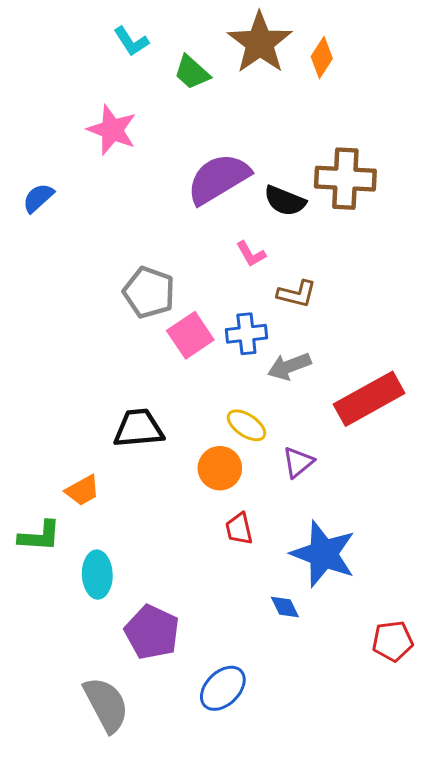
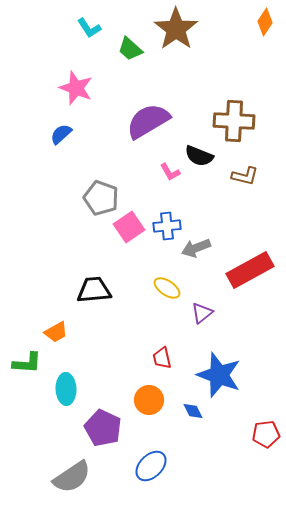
orange diamond: (322, 58) -> (265, 22), moved
blue semicircle: (38, 198) -> (61, 134), moved
black semicircle: (285, 201) -> (199, 156), moved
brown L-shape: (297, 294) -> (245, 176), moved
orange circle: (220, 468) -> (149, 400), moved
gray semicircle: (106, 705) -> (72, 477), turned 84

